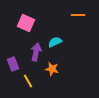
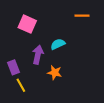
yellow line: (28, 81) -> (21, 85), moved

